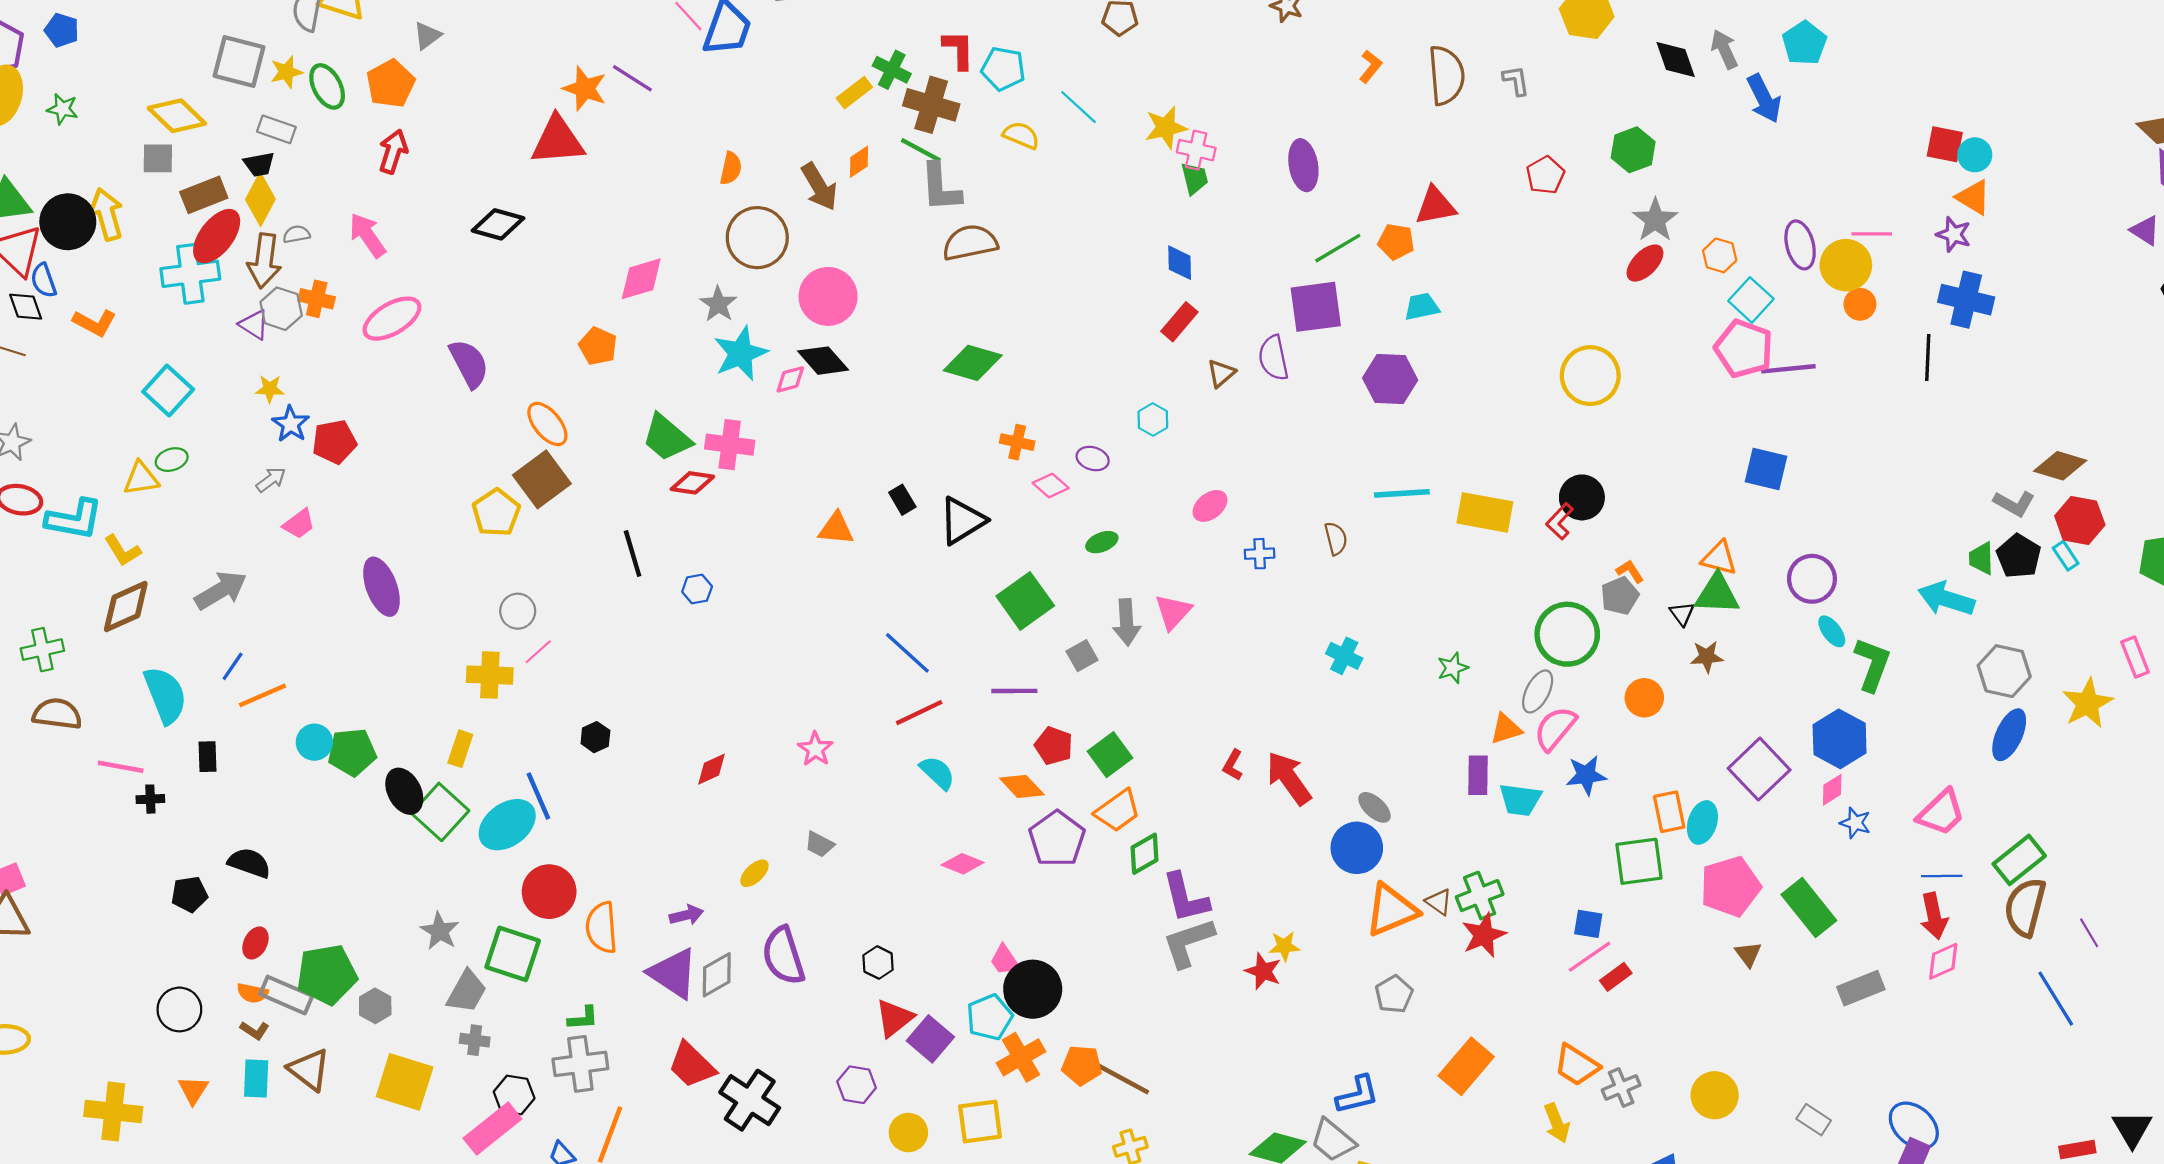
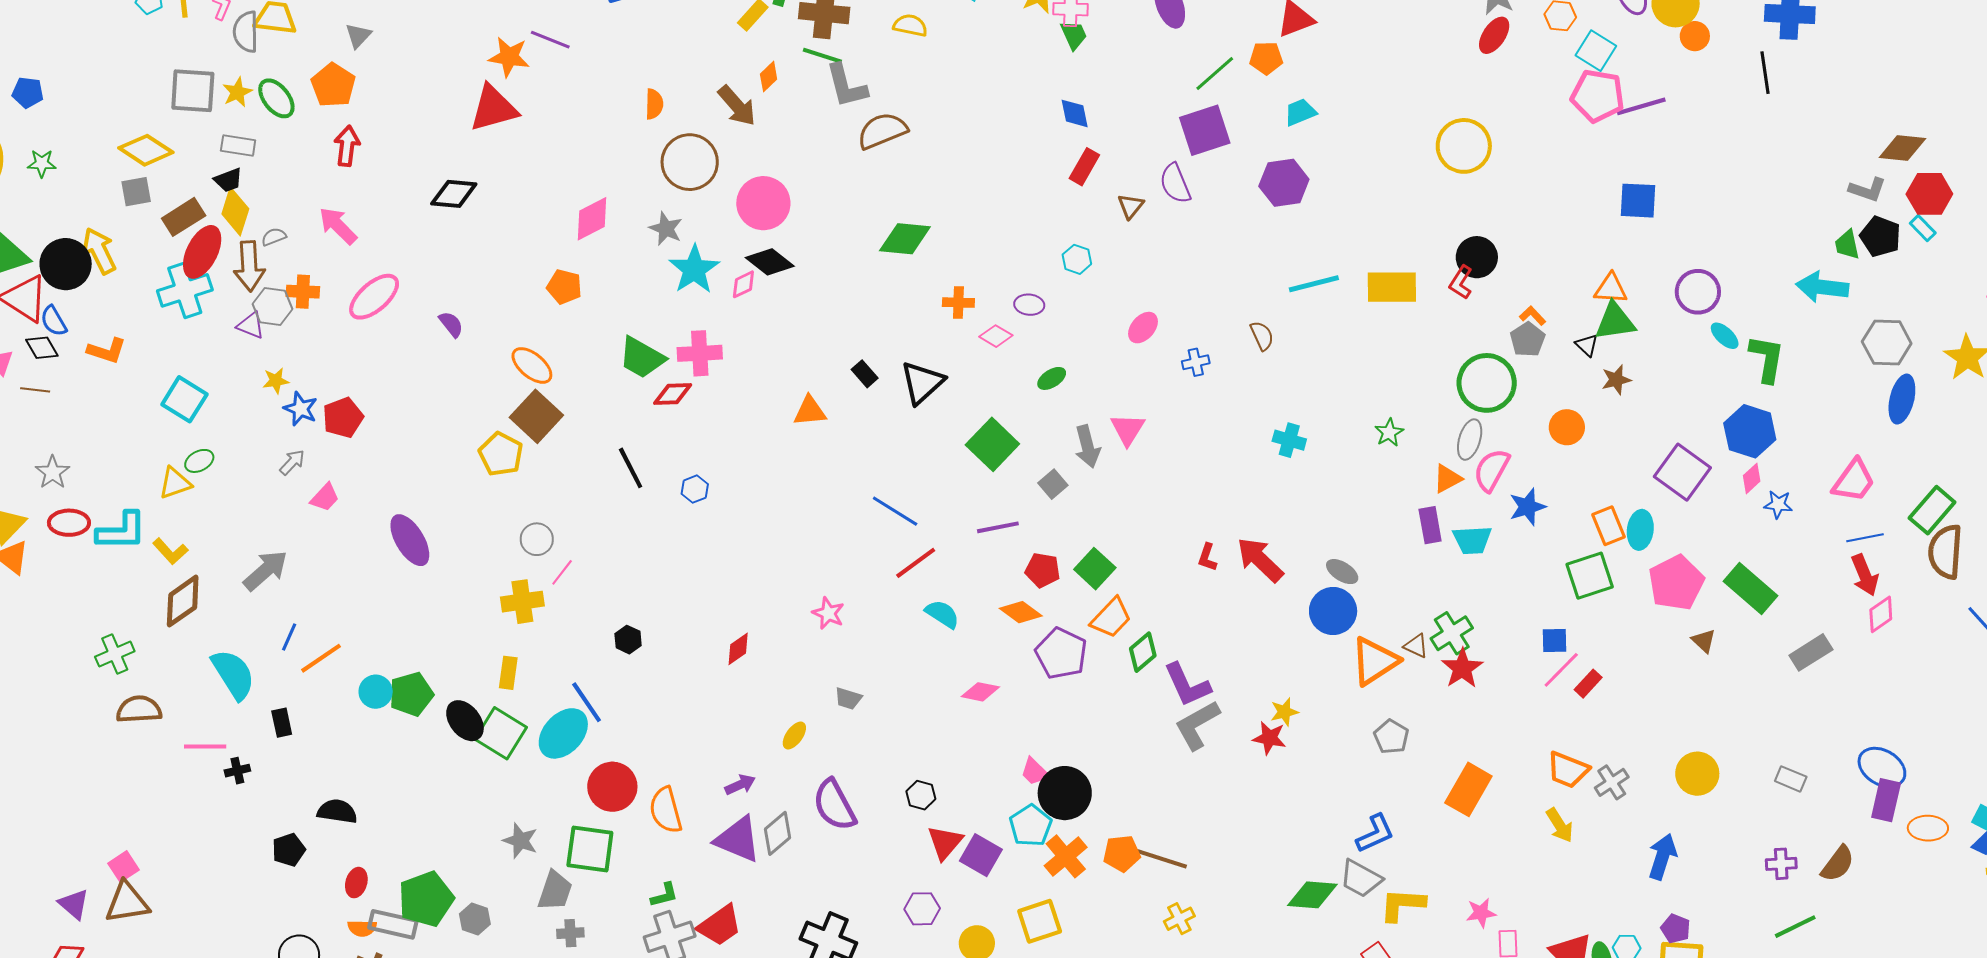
purple semicircle: (469, 364) -> (451, 324), size x0.6
red trapezoid: (692, 1065) -> (720, 925), moved, turned -69

